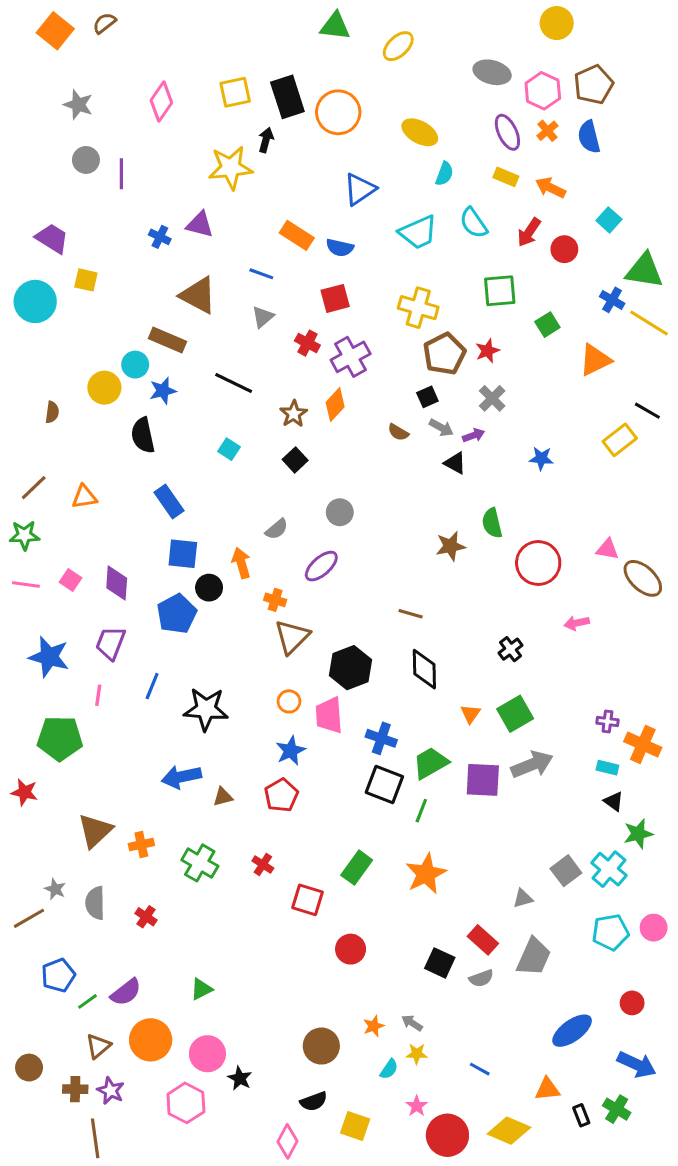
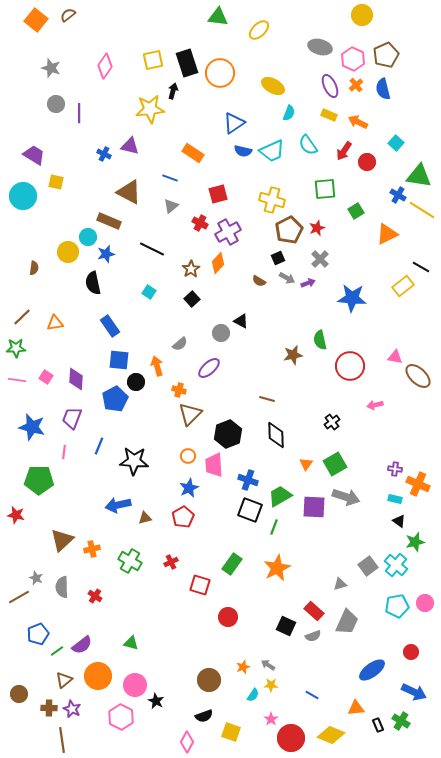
blue semicircle: (340, 248) -> (243, 151), moved
blue star: (541, 458) -> (352, 298), size x1.8
black triangle: (455, 463) -> (241, 321), moved
gray arrow: (532, 765) -> (346, 497), turned 40
red cross: (263, 865) -> (171, 562), turned 32
green triangle: (201, 989) -> (131, 643), turned 42

